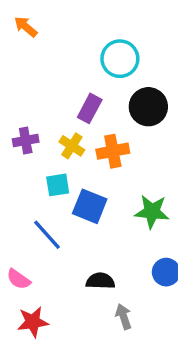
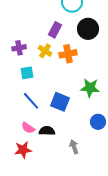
cyan square: (58, 185) -> (27, 73), moved
blue square: (90, 206) -> (60, 102), moved
pink semicircle: (19, 279) -> (28, 128), moved
black semicircle: (100, 281) -> (47, 131), moved

